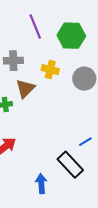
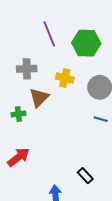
blue line: (85, 142) -> (101, 119), moved, turned 48
black rectangle: (70, 165) -> (85, 176), size x0.6

